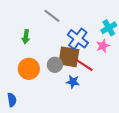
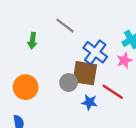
green arrow: (26, 37) -> (33, 41), moved
red line: (84, 65) -> (113, 92), moved
orange circle: (29, 69) -> (26, 87), moved

